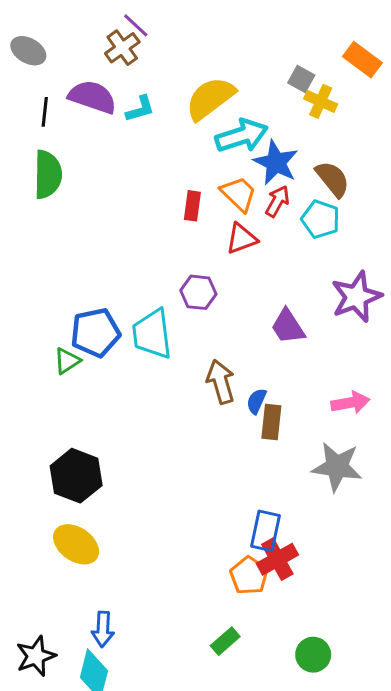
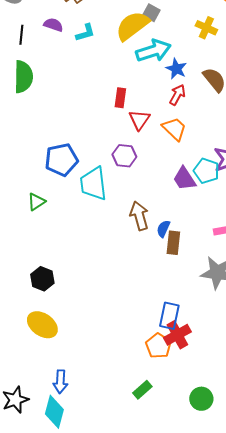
gray square: (301, 79) -> (151, 13), moved
purple semicircle: (92, 97) -> (53, 25), size x0.6
blue star: (276, 163) -> (176, 69), size x0.7
orange trapezoid: (239, 194) -> (174, 129), moved
cyan pentagon: (321, 219) -> (206, 171), moved
red triangle: (242, 239) -> (139, 120), moved, turned -35
blue pentagon: (95, 333) -> (61, 160), moved
black hexagon: (76, 476) -> (42, 279), size x0.7

